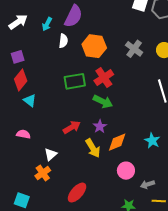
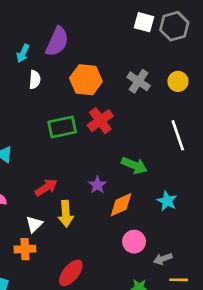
white semicircle: (63, 41) -> (35, 80), moved
green arrow: (103, 102) -> (134, 165), moved
red arrow: (72, 127) -> (46, 187), moved
yellow arrow: (93, 148) -> (66, 214), moved, turned 30
orange cross: (43, 173) -> (25, 249), turned 35

